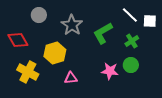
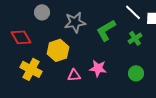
gray star: (72, 25) -> (75, 22), turned 30
green circle: (131, 65) -> (136, 73), moved
pink star: (110, 71) -> (98, 68), moved

